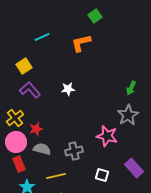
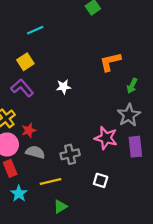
orange L-shape: (81, 43) -> (110, 62), moved
yellow square: (24, 66) -> (25, 62), moved
purple rectangle: (134, 168) -> (135, 147), moved, turned 36

